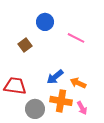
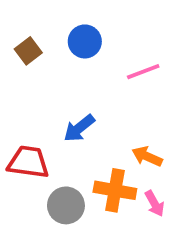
pink line: (76, 38) -> (143, 72), turned -48
brown square: (25, 45) -> (28, 51), moved
blue arrow: (55, 77) -> (79, 128), moved

